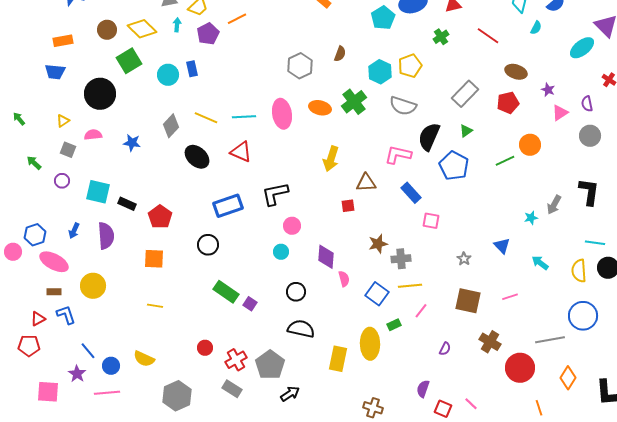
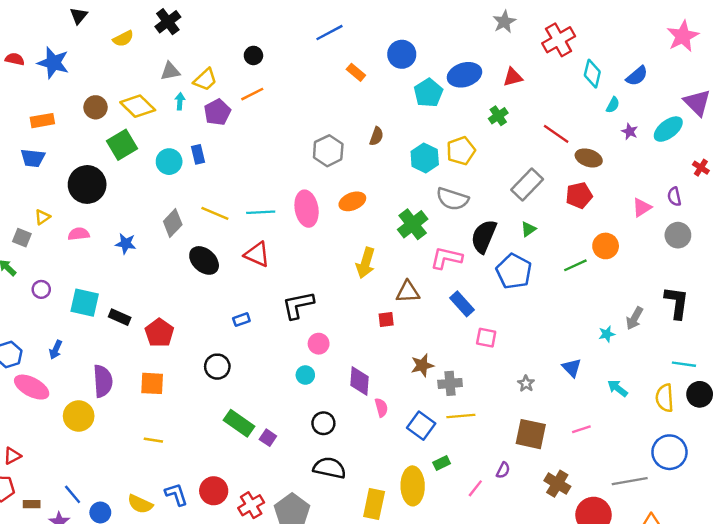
red line: (488, 36) -> (556, 134), moved
purple star: (548, 90) -> (630, 131), moved
green cross: (354, 102) -> (413, 224), moved
orange ellipse: (320, 108) -> (352, 201), turned -35
gray square: (68, 150) -> (22, 238), moved
blue rectangle: (228, 206) -> (241, 320), size x0.5
purple semicircle: (106, 236) -> (103, 381), moved
brown rectangle: (54, 292) -> (32, 504), moved
pink line: (421, 311) -> (475, 488), moved
blue L-shape: (66, 315) -> (176, 494), moved
red circle: (205, 348) -> (214, 491), size x1.5
purple semicircle: (445, 349) -> (503, 470), moved

